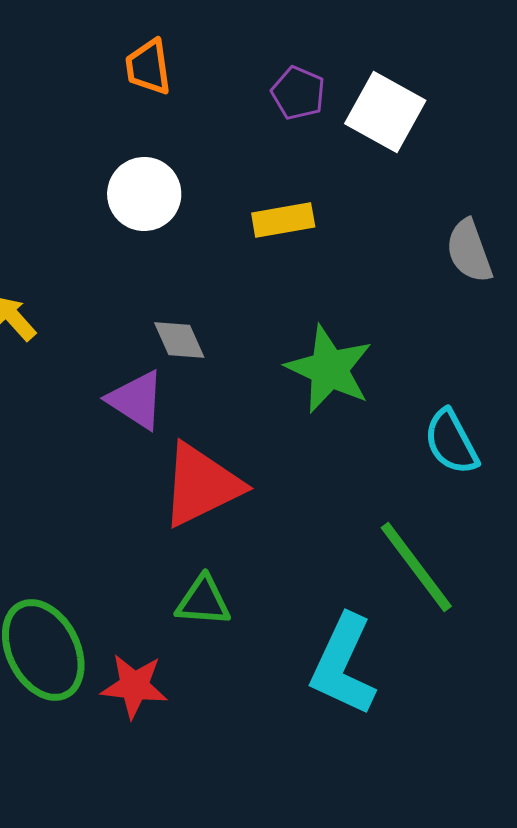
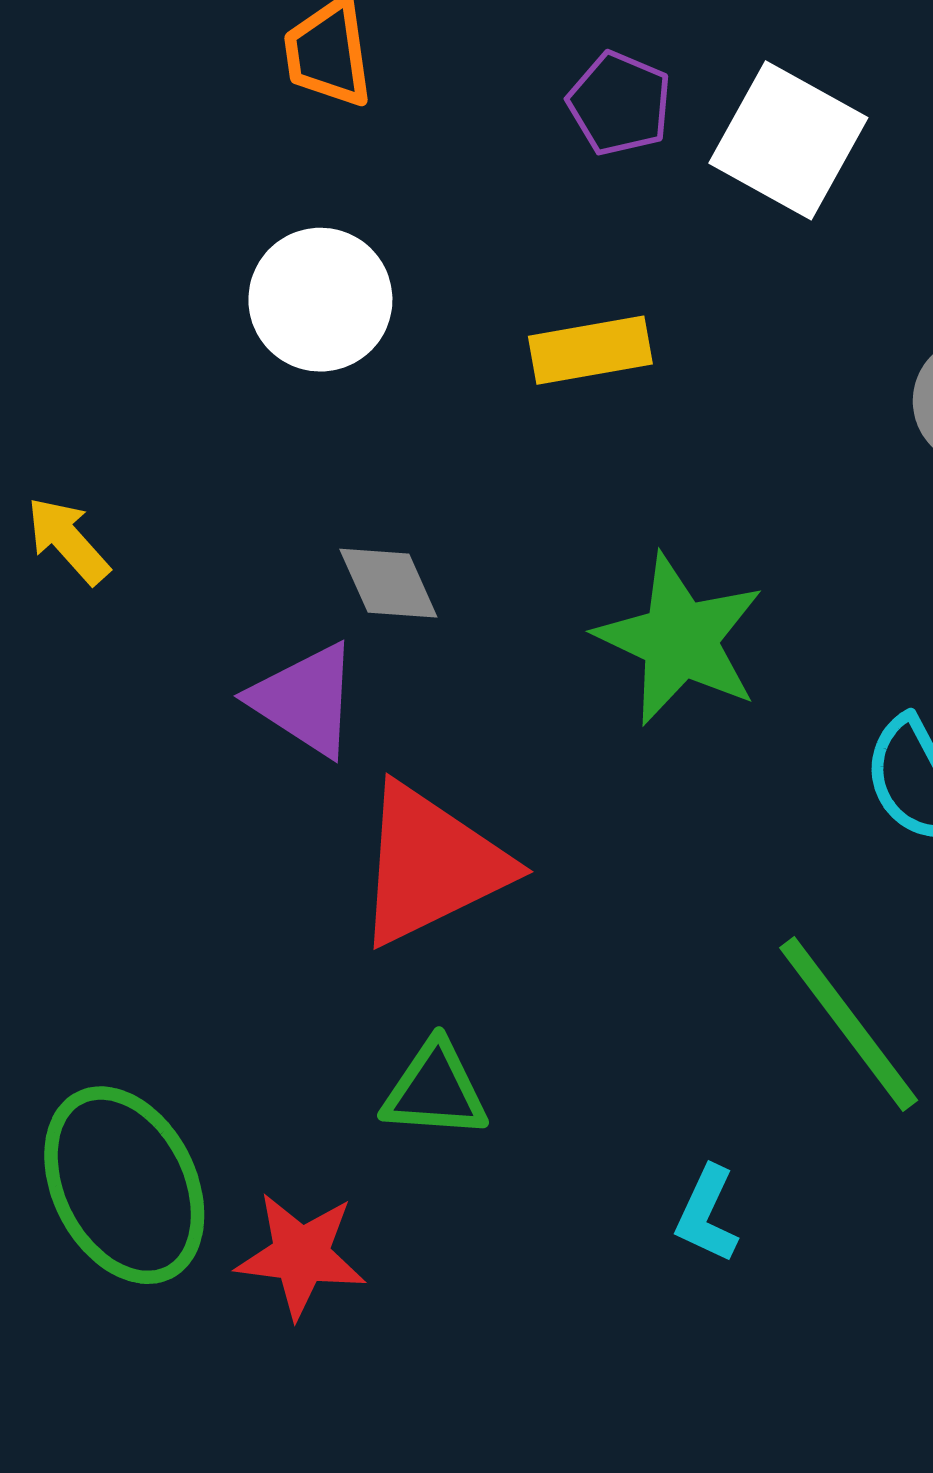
cyan L-shape: (343, 665) -> (707, 1214), size x0.5

